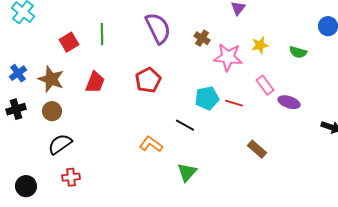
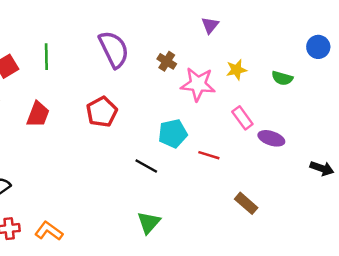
red line: (234, 103) -> (209, 155), moved
orange L-shape: (151, 144) -> (49, 231), moved
brown rectangle: (257, 149) -> (246, 203), moved

